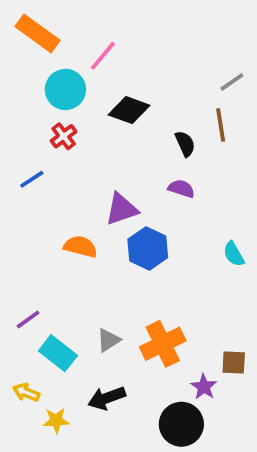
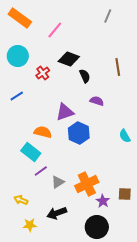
gray line: (232, 82) -> (108, 16), moved, turned -32
cyan circle: (65, 89) -> (18, 56), moved
red cross: (64, 136) -> (43, 73), moved
black semicircle: (185, 144) -> (85, 76), moved
purple line: (28, 319) -> (41, 171), moved
cyan rectangle: (58, 353) -> (31, 152), moved
purple star: (204, 387) -> (103, 201), moved
yellow arrow: (26, 392) -> (21, 200), moved

